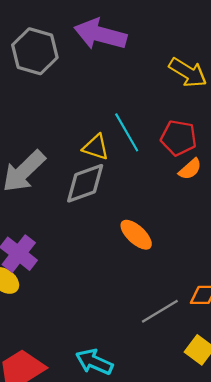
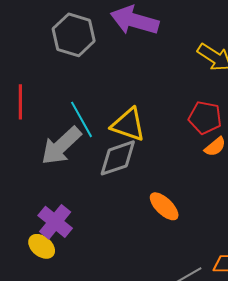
cyan line: (127, 132) -> (82, 119), moved
yellow triangle: (96, 147) -> (128, 125), size x1.4

